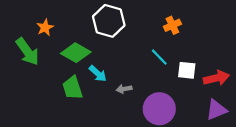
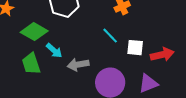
gray arrow: (124, 89) -> (78, 65), size x1.5
purple triangle: (216, 110) -> (148, 84), moved

